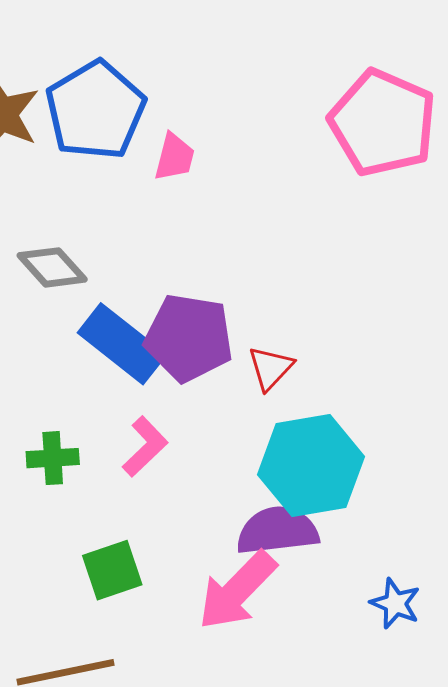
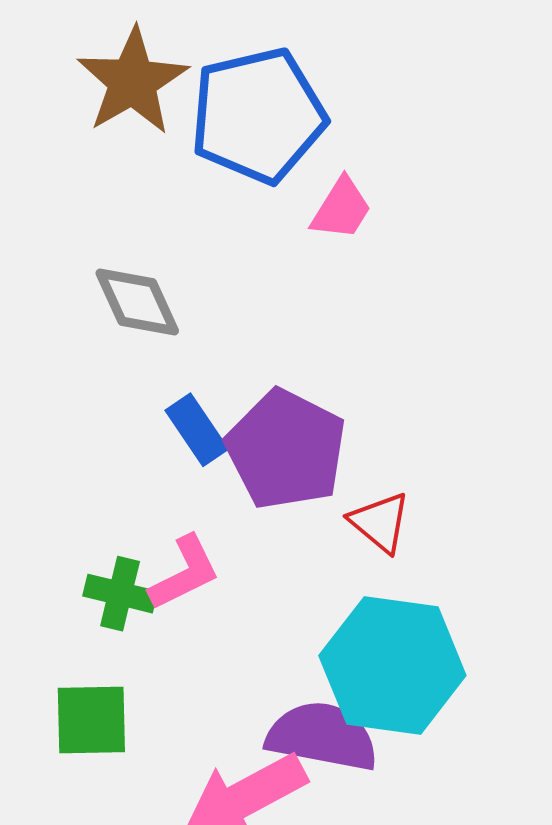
blue rectangle: (122, 344) -> (197, 430), size x0.6
red triangle: (271, 368) -> (380, 522), turned -51
green cross: (53, 458) -> (120, 594), moved

